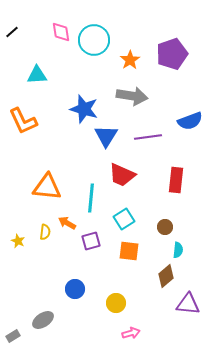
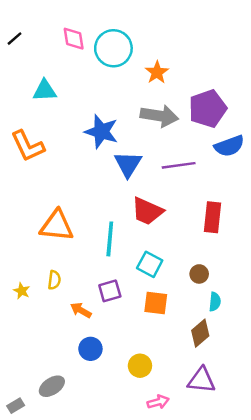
purple pentagon: (172, 54) -> (208, 109), moved
cyan square: (124, 219) -> (150, 264), turned -30
orange arrow: (67, 223) -> (81, 310), moved
purple triangle: (188, 304) -> (202, 380), moved

